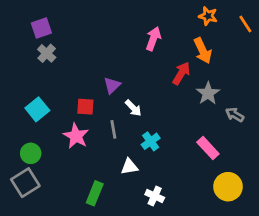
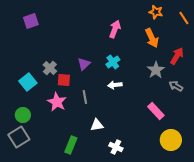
gray cross: (47, 53) -> (50, 68), moved
red arrow: (181, 73) -> (177, 56), moved
white arrow: (133, 108) -> (115, 85), moved, turned 128
cyan cross: (151, 141) -> (113, 62), moved

